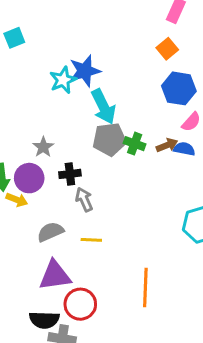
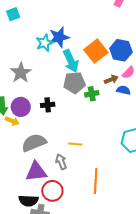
orange square: (167, 49) -> (96, 51), moved, size x1.6
green cross: (135, 144) -> (92, 94), moved, turned -32
brown arrow: (167, 145) -> (111, 80), moved
gray star: (43, 147) -> (21, 73), moved, size x1.5
gray arrow: (84, 200) -> (61, 162), moved
gray semicircle: (50, 232) -> (34, 143), size x1.4
yellow line: (91, 240) -> (75, 144), moved

